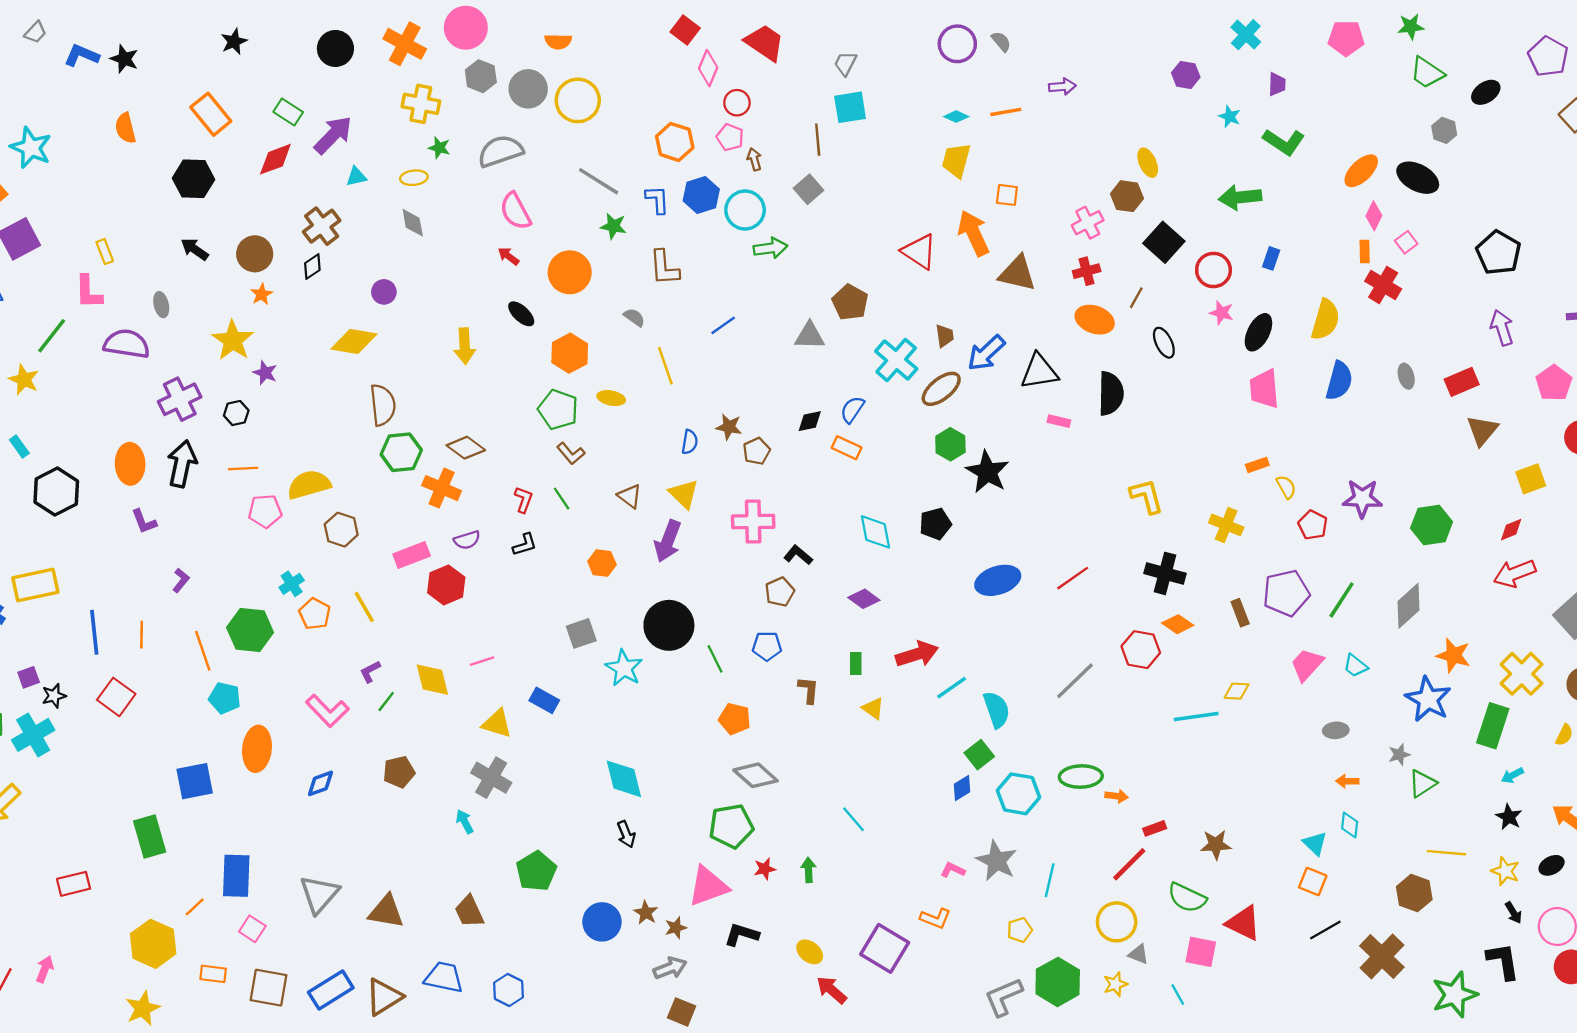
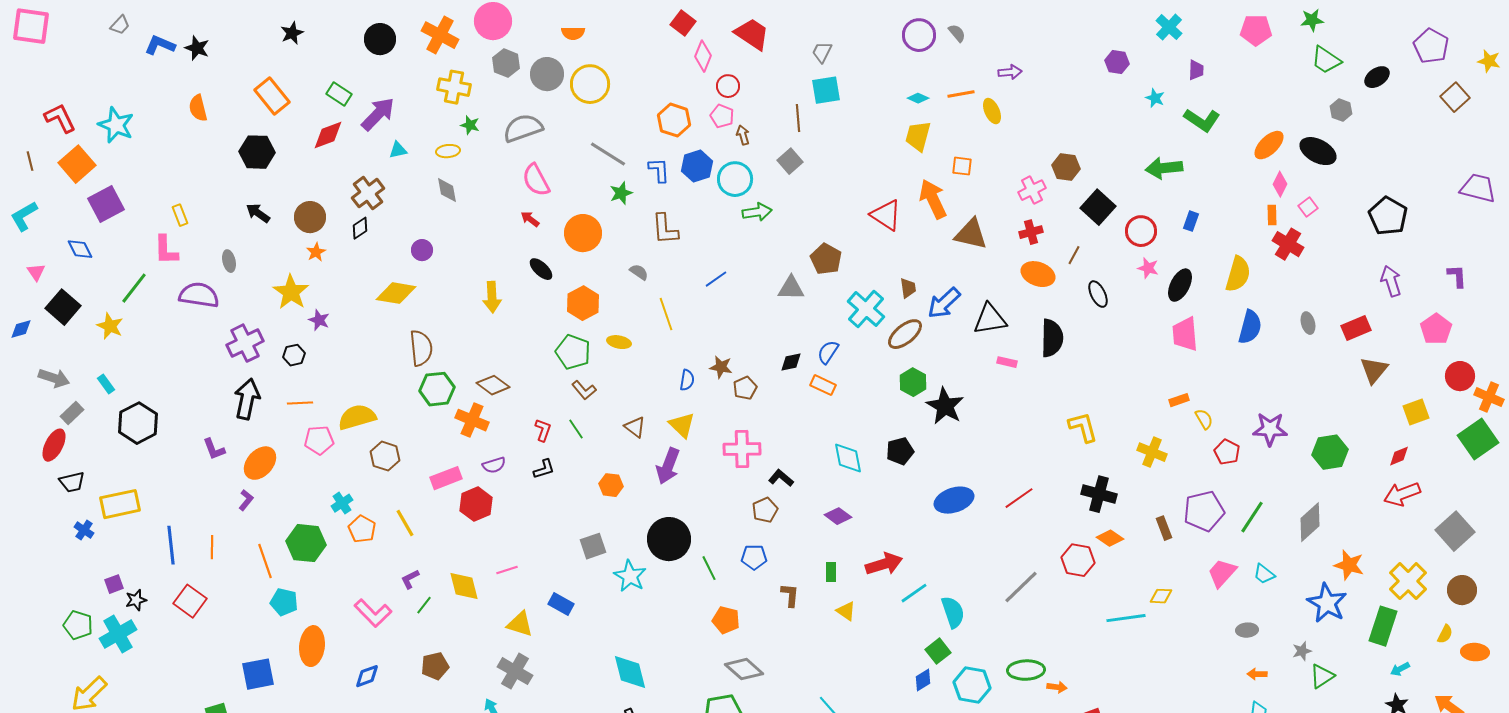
yellow ellipse: (1148, 163) -> (992, 111), moved
green star: (614, 226) -> (621, 193), turned -30
orange ellipse: (130, 464) -> (260, 463), moved, turned 44

